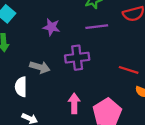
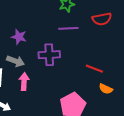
purple star: (51, 27) -> (19, 37), moved
pink arrow: (74, 103) -> (24, 82), moved

